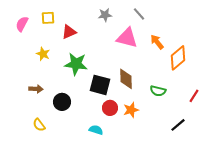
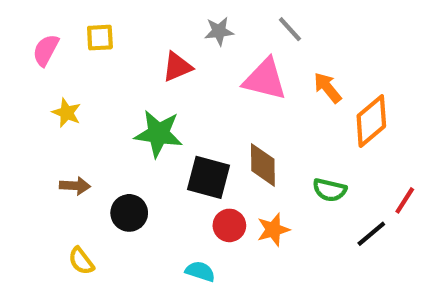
red triangle: (69, 32) -> (177, 67), moved
yellow star: (43, 54) -> (67, 113), moved
black line: (178, 125) -> (371, 234), moved

